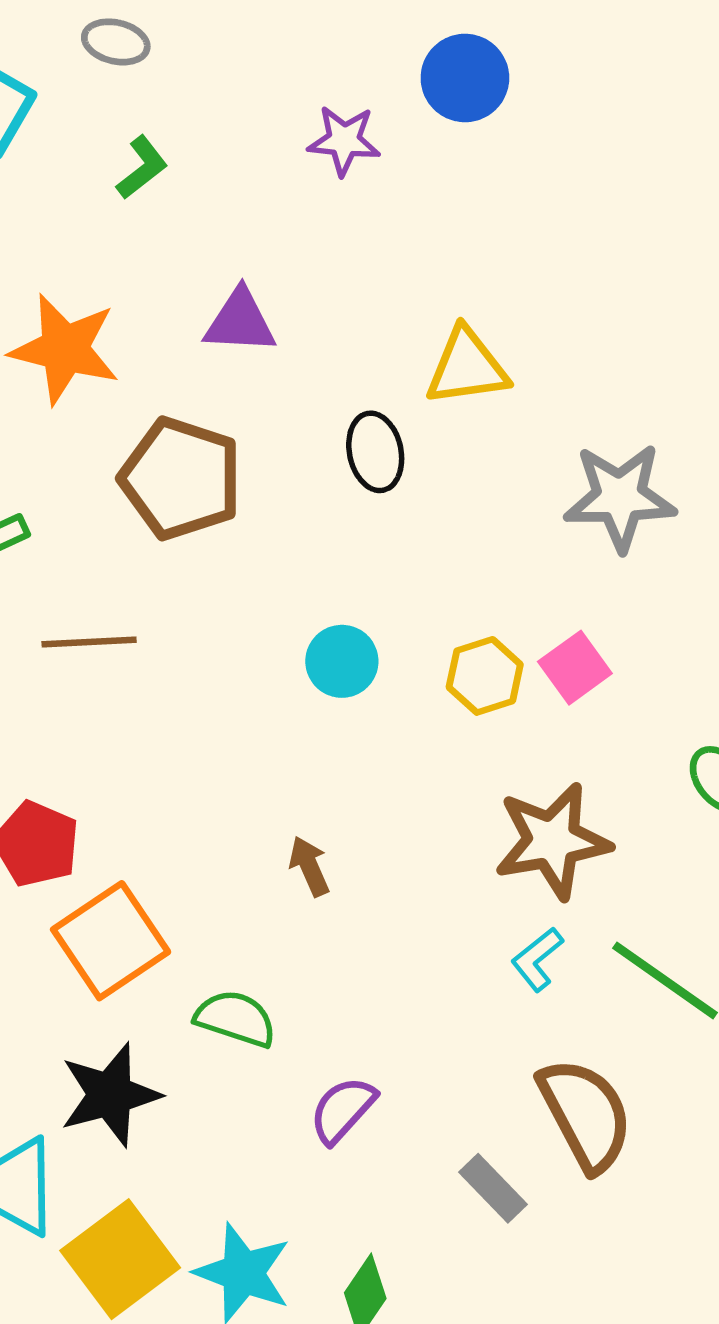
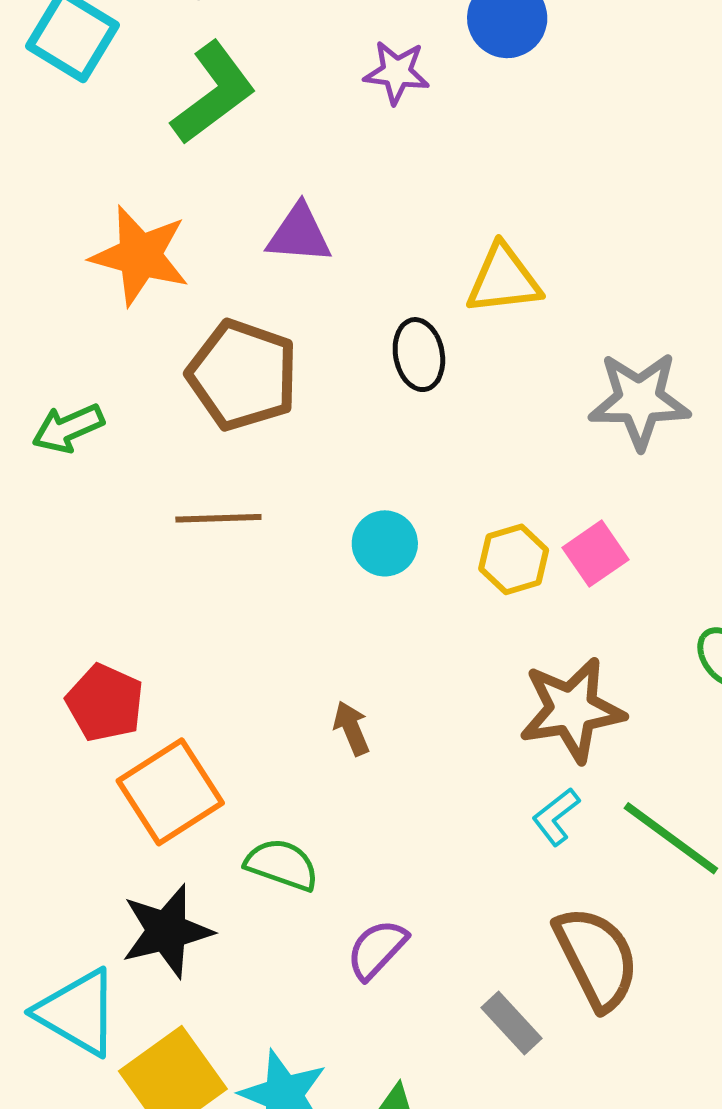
green L-shape: (142, 168) -> (213, 93), size x1.8
brown line: (89, 642) -> (218, 518), moved

